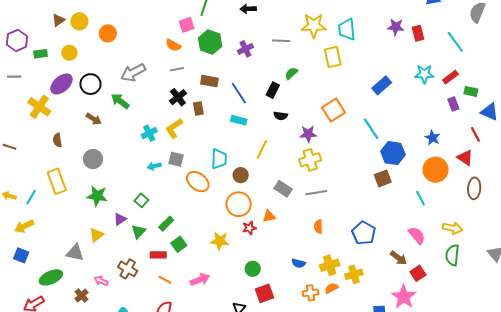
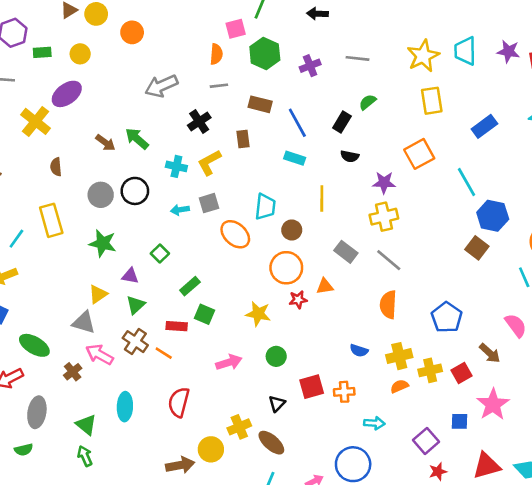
yellow star: (314, 26) -> (423, 56), moved, turned -30
cyan trapezoid: (347, 30) -> (465, 51), moved
orange semicircle: (173, 45) -> (216, 54), turned -119
yellow rectangle: (333, 57) -> (432, 101), moved
black circle: (90, 84) -> (135, 191), moved
black cross: (178, 97) -> (199, 122), moved
green arrow: (120, 101) -> (137, 139), moved
cyan cross: (149, 133) -> (176, 166), turned 35
yellow line: (262, 149) -> (322, 198), turned -30
gray square: (176, 159) -> (209, 203), turned -35
brown square: (383, 178) -> (477, 248), turned -36
gray line: (316, 193) -> (389, 260), turned 45
purple triangle: (120, 219) -> (130, 276), turned 40
orange semicircle: (318, 227) -> (388, 305), size x1.5
green triangle: (138, 232) -> (136, 305), moved
green square: (179, 244) -> (205, 314), turned -35
gray triangle: (75, 253) -> (84, 322), moved
green circle: (253, 269) -> (276, 356), moved
red square: (418, 273) -> (461, 373), moved
green ellipse: (51, 277) -> (34, 345), turned 50
orange line: (165, 280) -> (164, 353), moved
pink arrow: (101, 281) -> (99, 355), size x1.5
orange cross: (311, 293) -> (344, 392), moved

